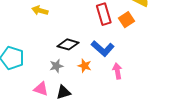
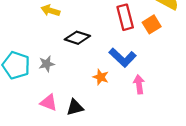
black diamond: (68, 44) -> (77, 38), moved
gray star: (56, 66) -> (47, 64), moved

